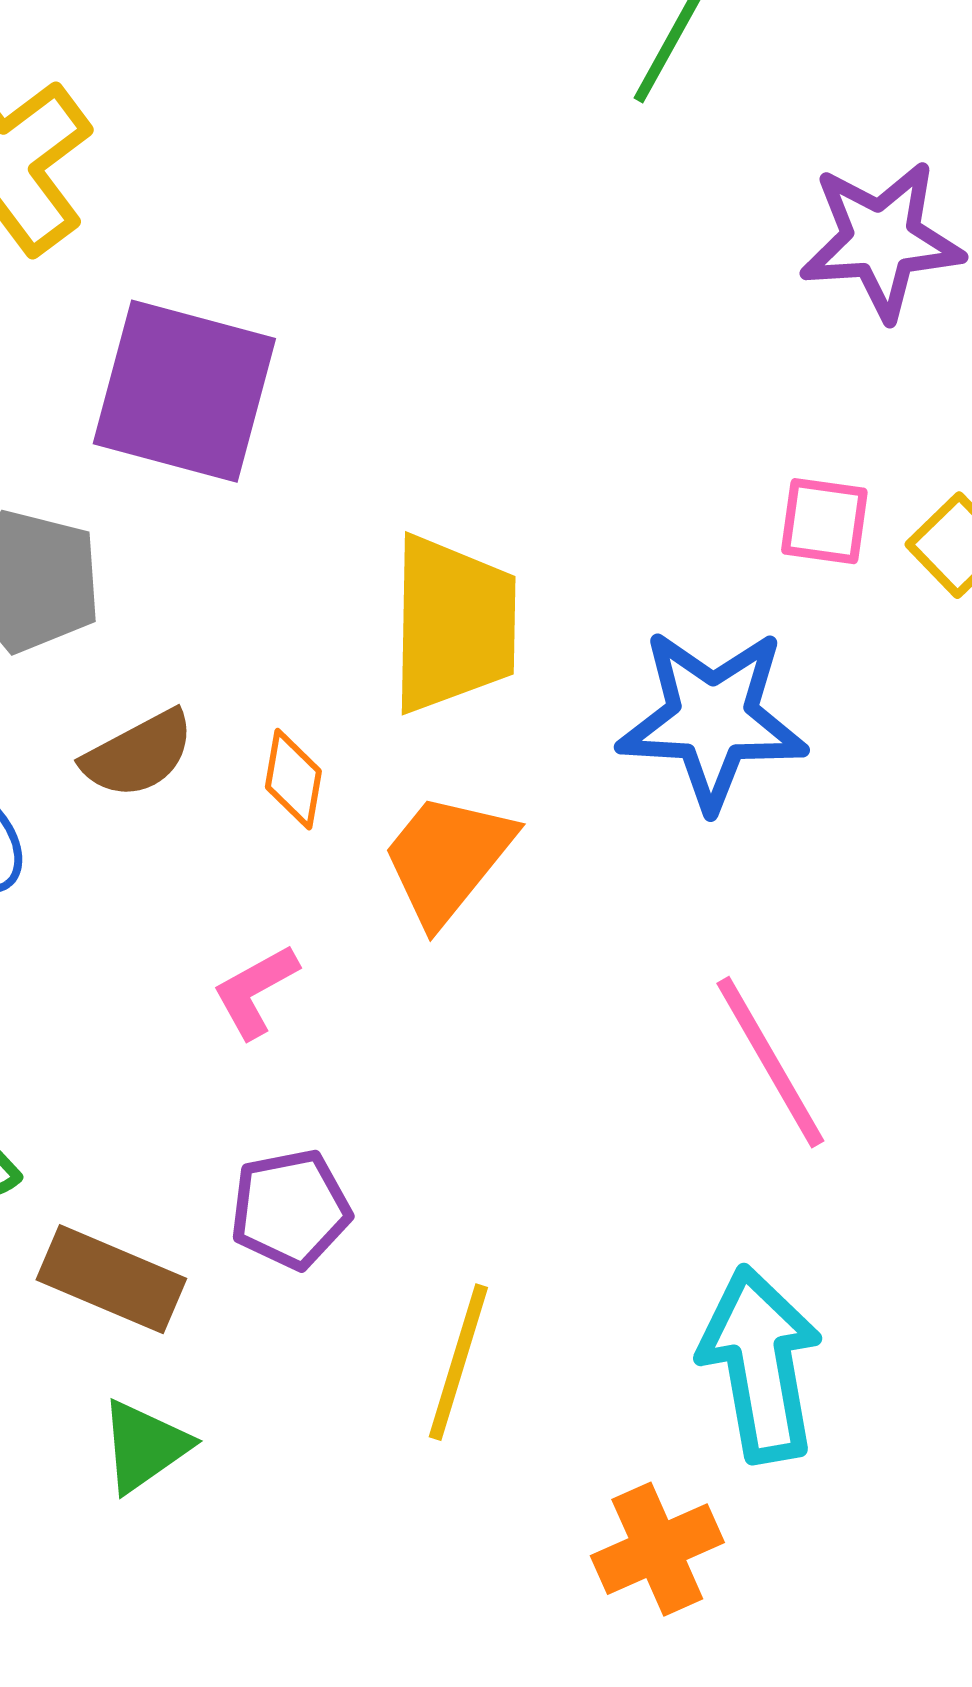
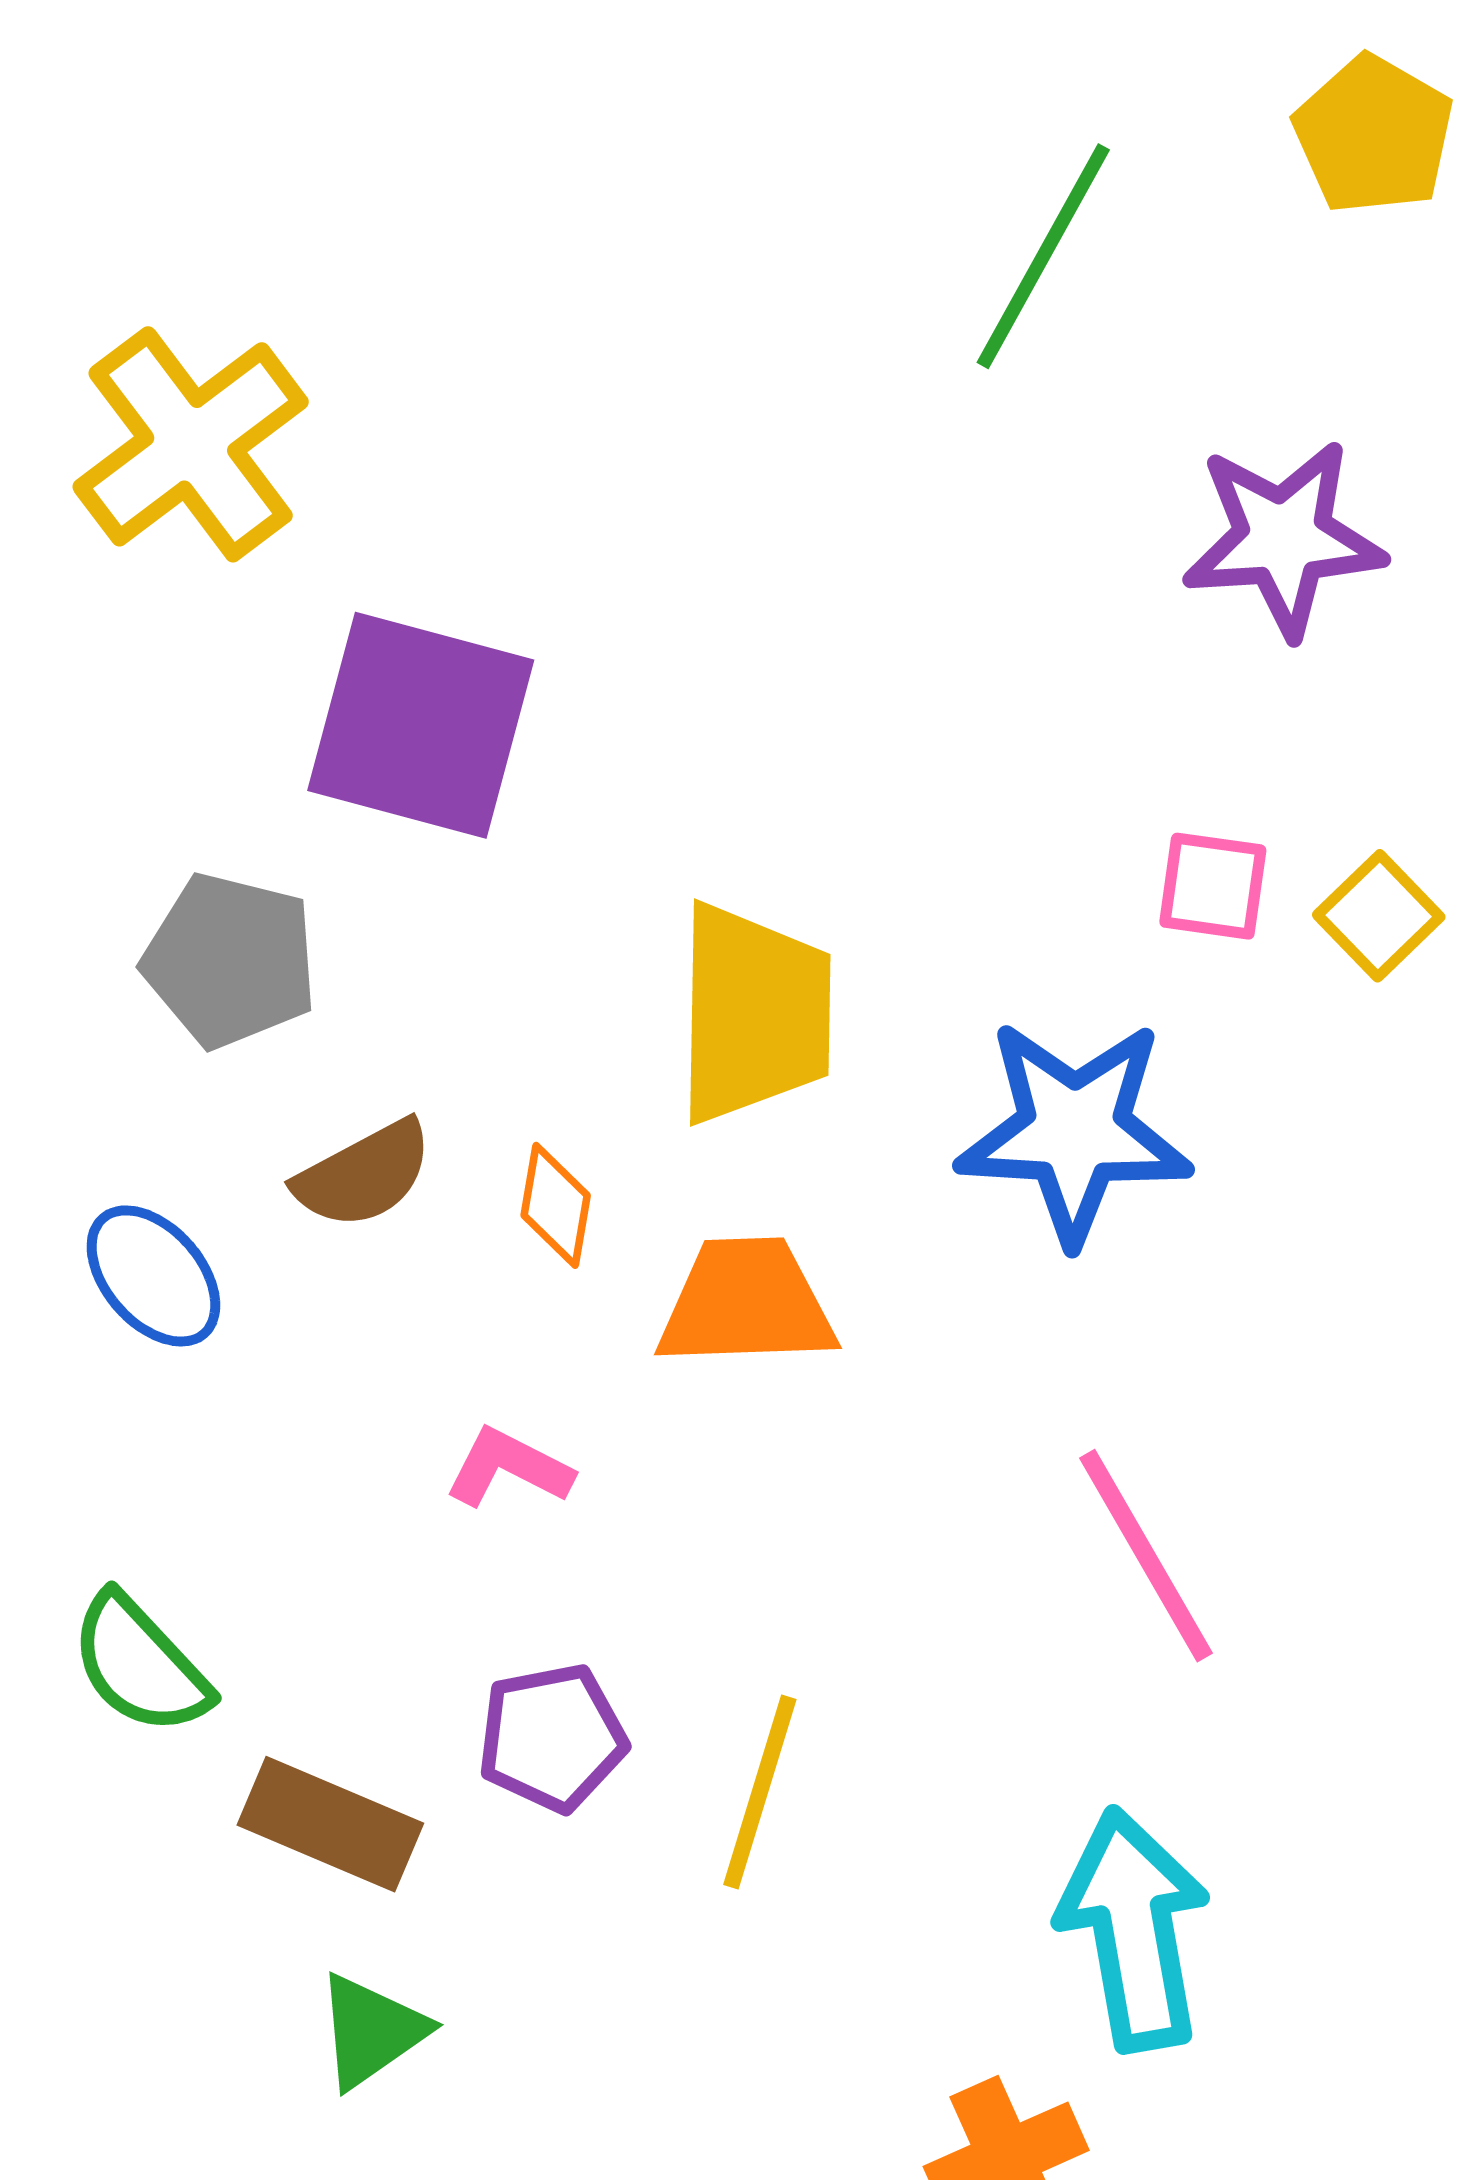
orange trapezoid: (447, 858) -> (746, 1303), turned 49
pink L-shape: (255, 991) -> (509, 1468), turned 56
yellow line: (458, 1362) -> (760, 1792), moved

